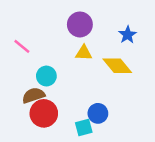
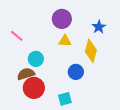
yellow diamond: (117, 66) -> (91, 51), turned 55
blue circle: (98, 113) -> (76, 72), moved

